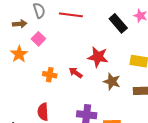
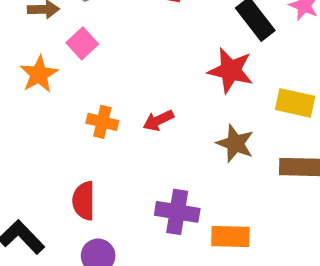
red star: (98, 57) -> (231, 70), moved
red arrow: (76, 73) -> (158, 120), turned -64

